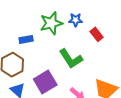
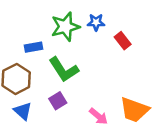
green L-shape: (71, 59) -> (64, 70), moved
purple square: (45, 82) -> (58, 101), size x0.6

